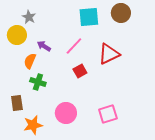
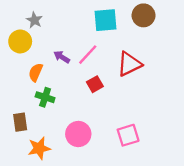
purple arrow: (44, 46) -> (62, 57), moved

